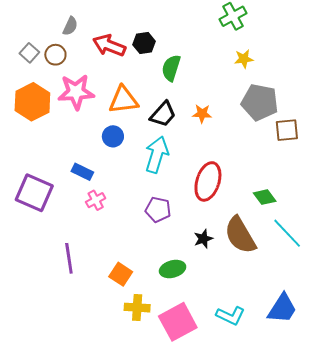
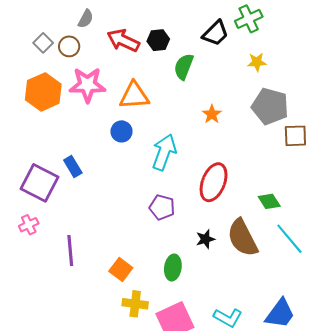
black trapezoid: (163, 114) -> (215, 33), moved
orange star: (202, 114) -> (212, 114), turned 30
blue rectangle: (82, 172) -> (73, 167), moved, turned 30
pink cross: (96, 200) -> (29, 225), moved
green ellipse: (173, 269) -> (173, 267), turned -70

